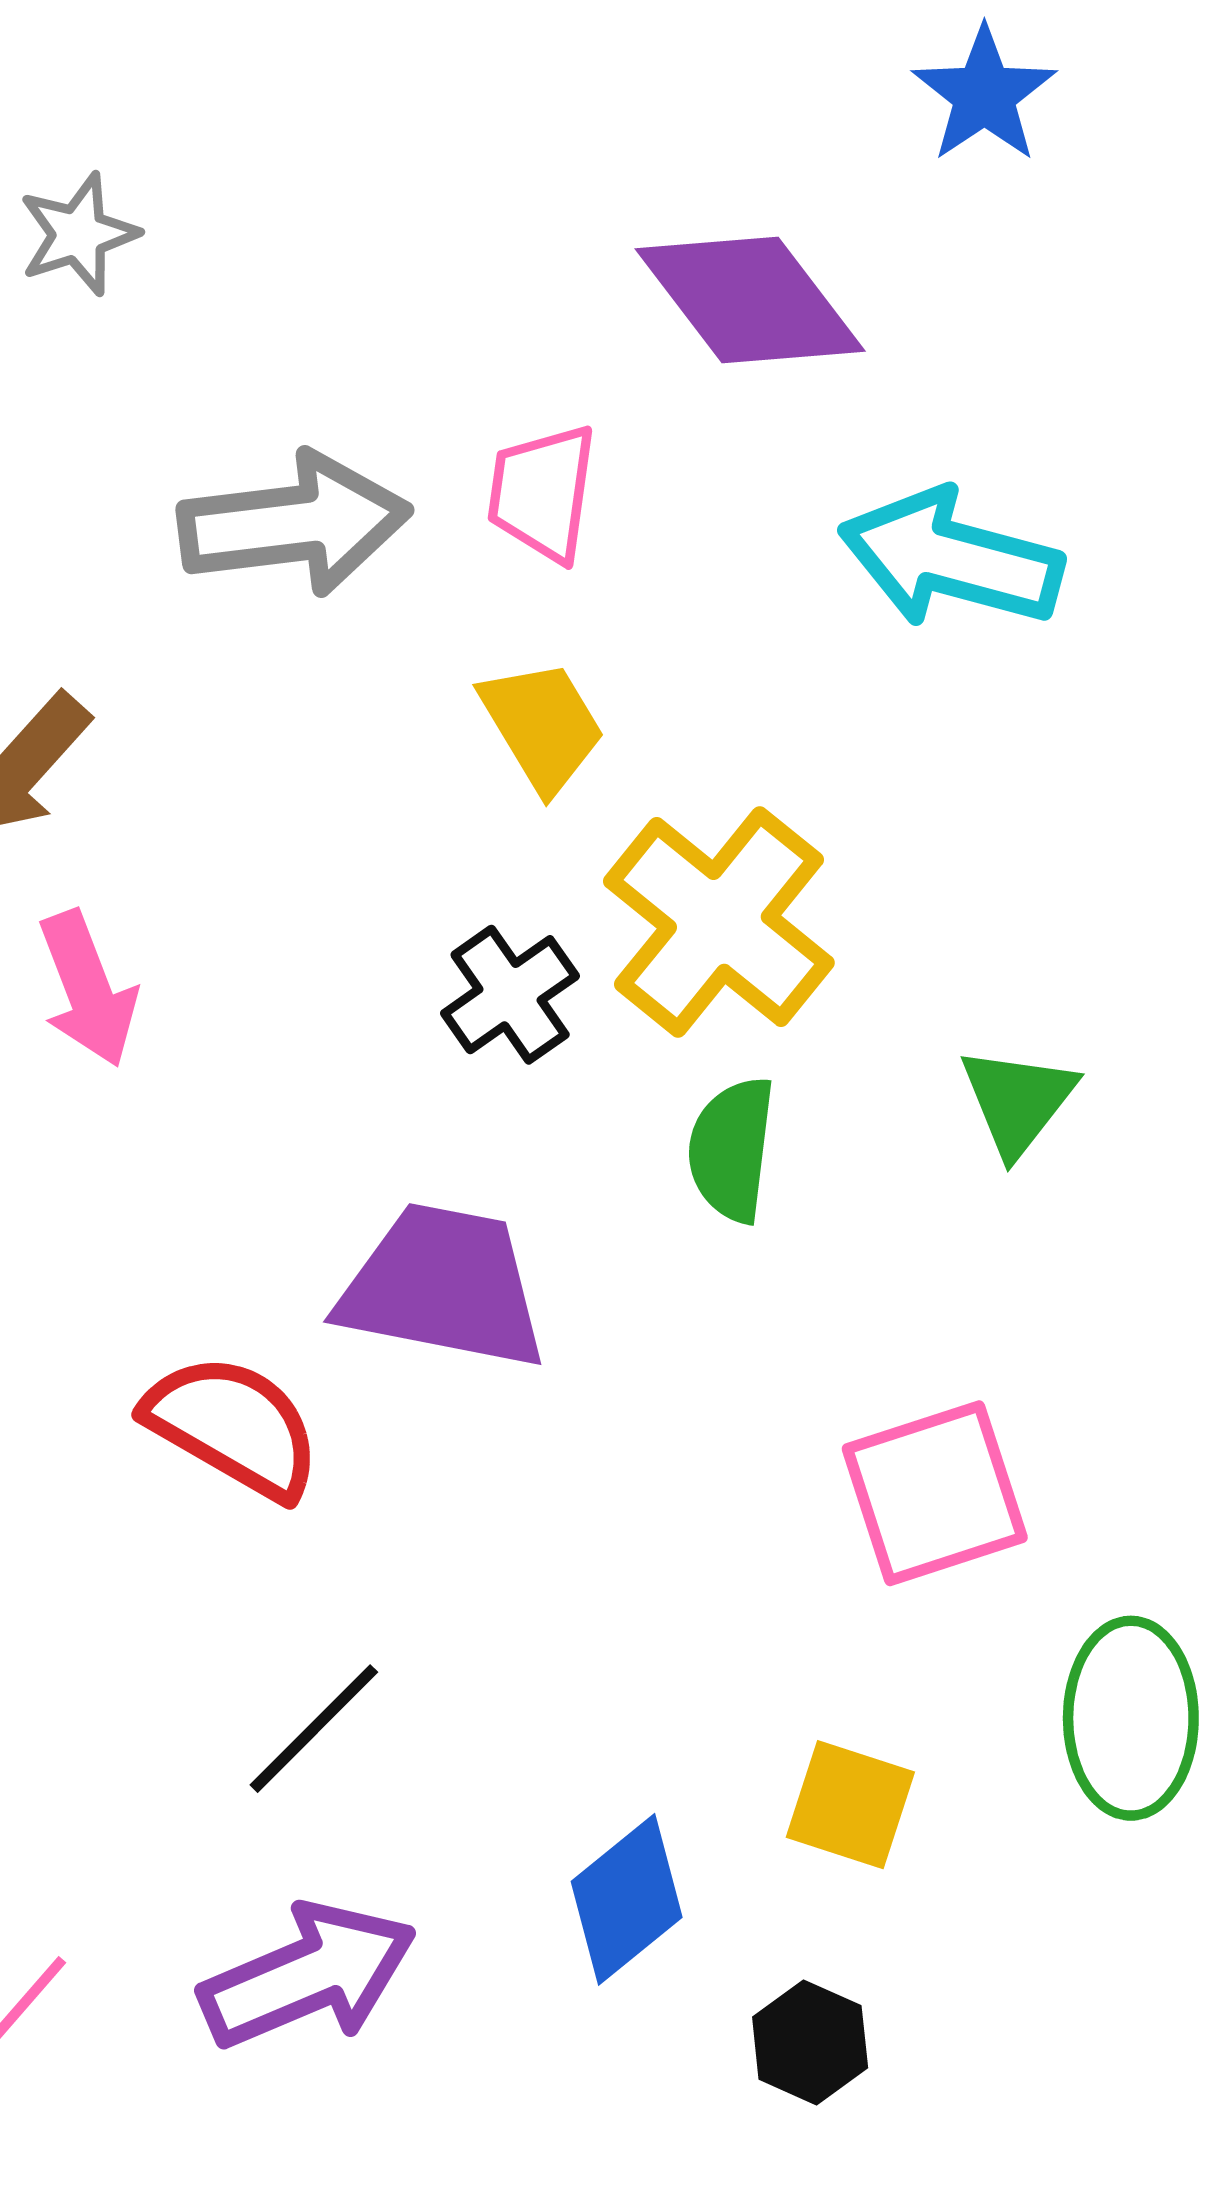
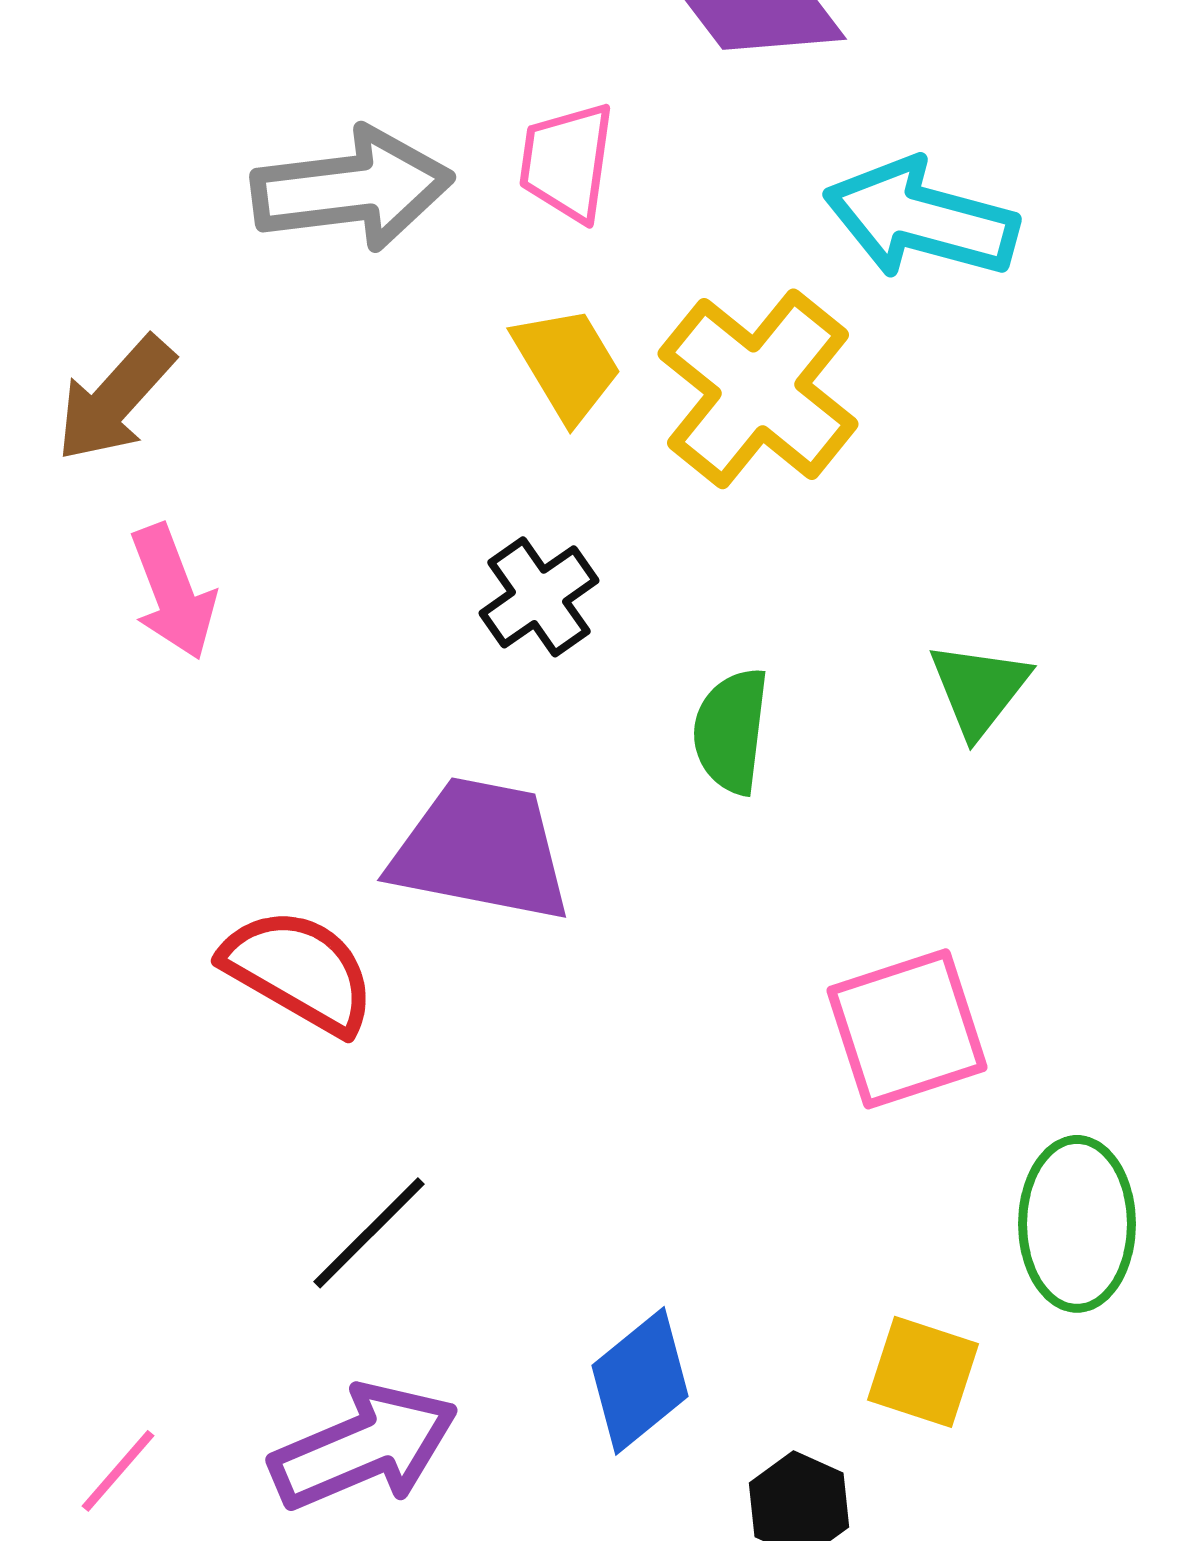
yellow cross: (719, 922) -> (758, 389), moved
yellow square: (850, 1805) -> (923, 1372), moved

